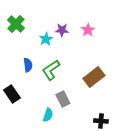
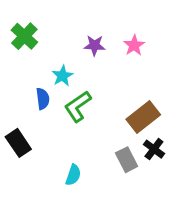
cyan star: (46, 39) -> (63, 76), moved
gray rectangle: (63, 99) -> (127, 160), moved
black cross: (101, 121) -> (154, 149), moved, turned 32

